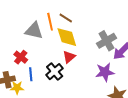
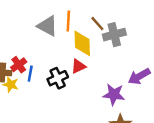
brown line: (66, 18) -> (97, 24), moved
gray cross: (106, 41) -> (114, 35), moved
red cross: (21, 57) -> (19, 65), moved

